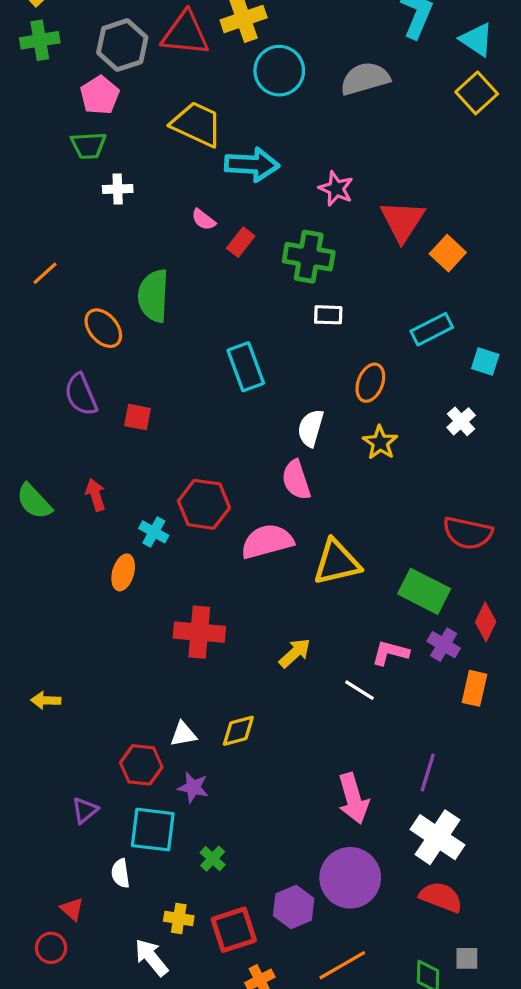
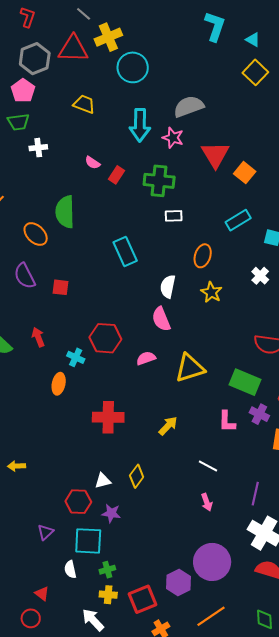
cyan triangle: (477, 40) -> (253, 40), size x0.7
gray semicircle: (365, 79) -> (189, 106), moved
yellow trapezoid: (197, 124) -> (84, 104), size x0.7
cyan arrow: (252, 164) -> (140, 125), moved, turned 92
pink semicircle: (267, 541) -> (146, 358), size x0.6
pink L-shape: (390, 653) -> (227, 422), turned -100
white line: (360, 690) -> (208, 466), moved
yellow diamond: (238, 731) -> (137, 476), turned -35
pink arrow: (353, 799) -> (207, 502), moved, size x0.6
green cross: (213, 859) -> (107, 570), moved, turned 35

